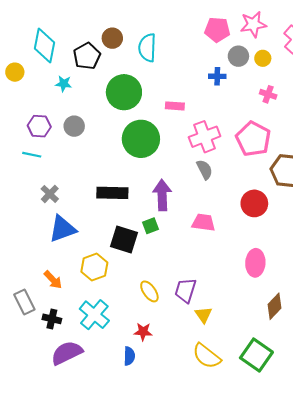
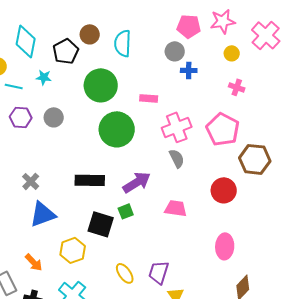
gray circle: (238, 56) -> (175, 51), moved
cyan line: (32, 155) -> (14, 86), moved
purple arrow: (162, 195) -> (137, 182), turned 60

